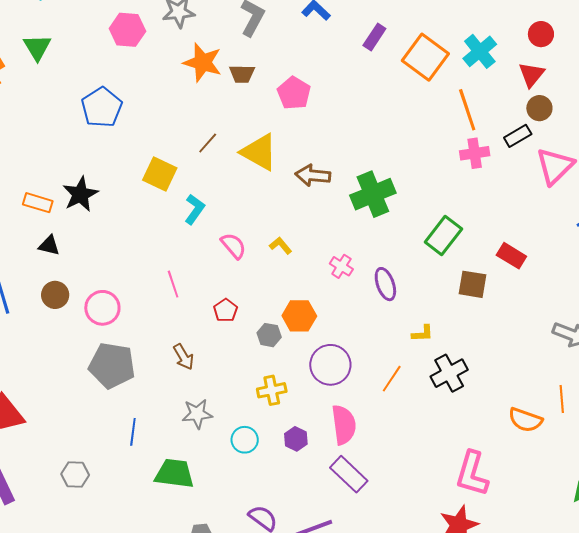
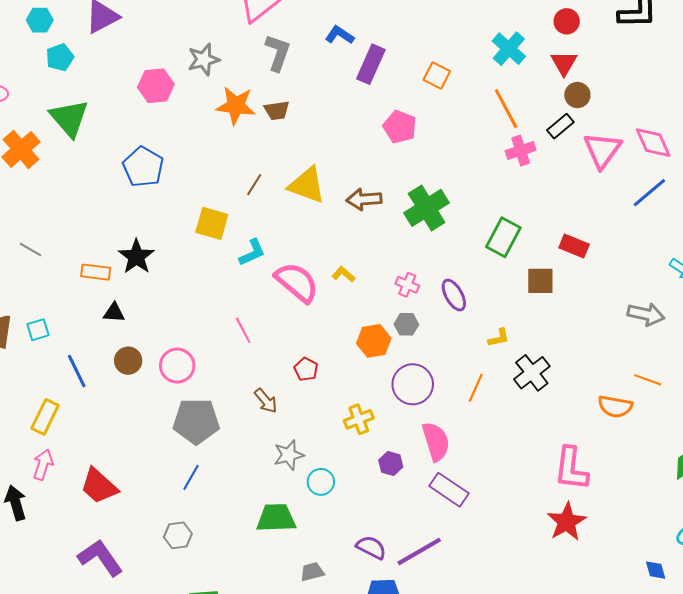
purple rectangle: (374, 37) -> (371, 64), moved, size x1.4
green triangle: (37, 47) -> (69, 118), size x1.4
orange square: (425, 57) -> (437, 75), moved, size x0.6
pink pentagon: (294, 93) -> (400, 127), moved
cyan L-shape: (195, 209) -> (252, 253), turned 40
pink semicircle: (233, 246) -> (297, 282), size x1.6
red pentagon: (226, 310) -> (306, 369), moved
gray hexagon: (269, 335) -> (406, 324), moved
orange line: (562, 399) -> (648, 380), turned -56
blue line: (133, 432) -> (191, 477), moved, turned 32
cyan circle: (245, 440) -> (321, 482), moved

